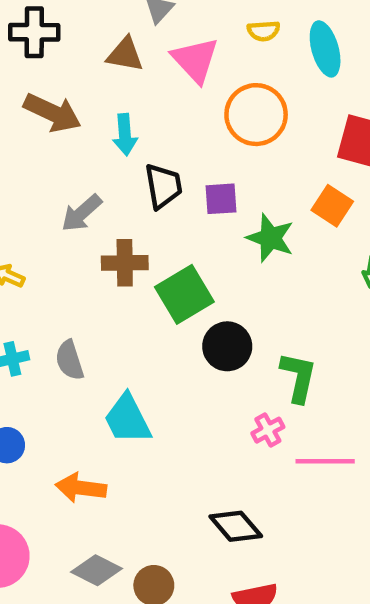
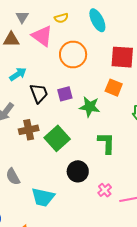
yellow semicircle: (264, 31) -> (61, 18), moved
cyan arrow: (125, 135) -> (18, 74), turned -108
black circle: (227, 346) -> (78, 171), moved
green L-shape: (298, 377) -> (106, 143), moved
cyan trapezoid: (127, 419) -> (43, 197), turned -40

